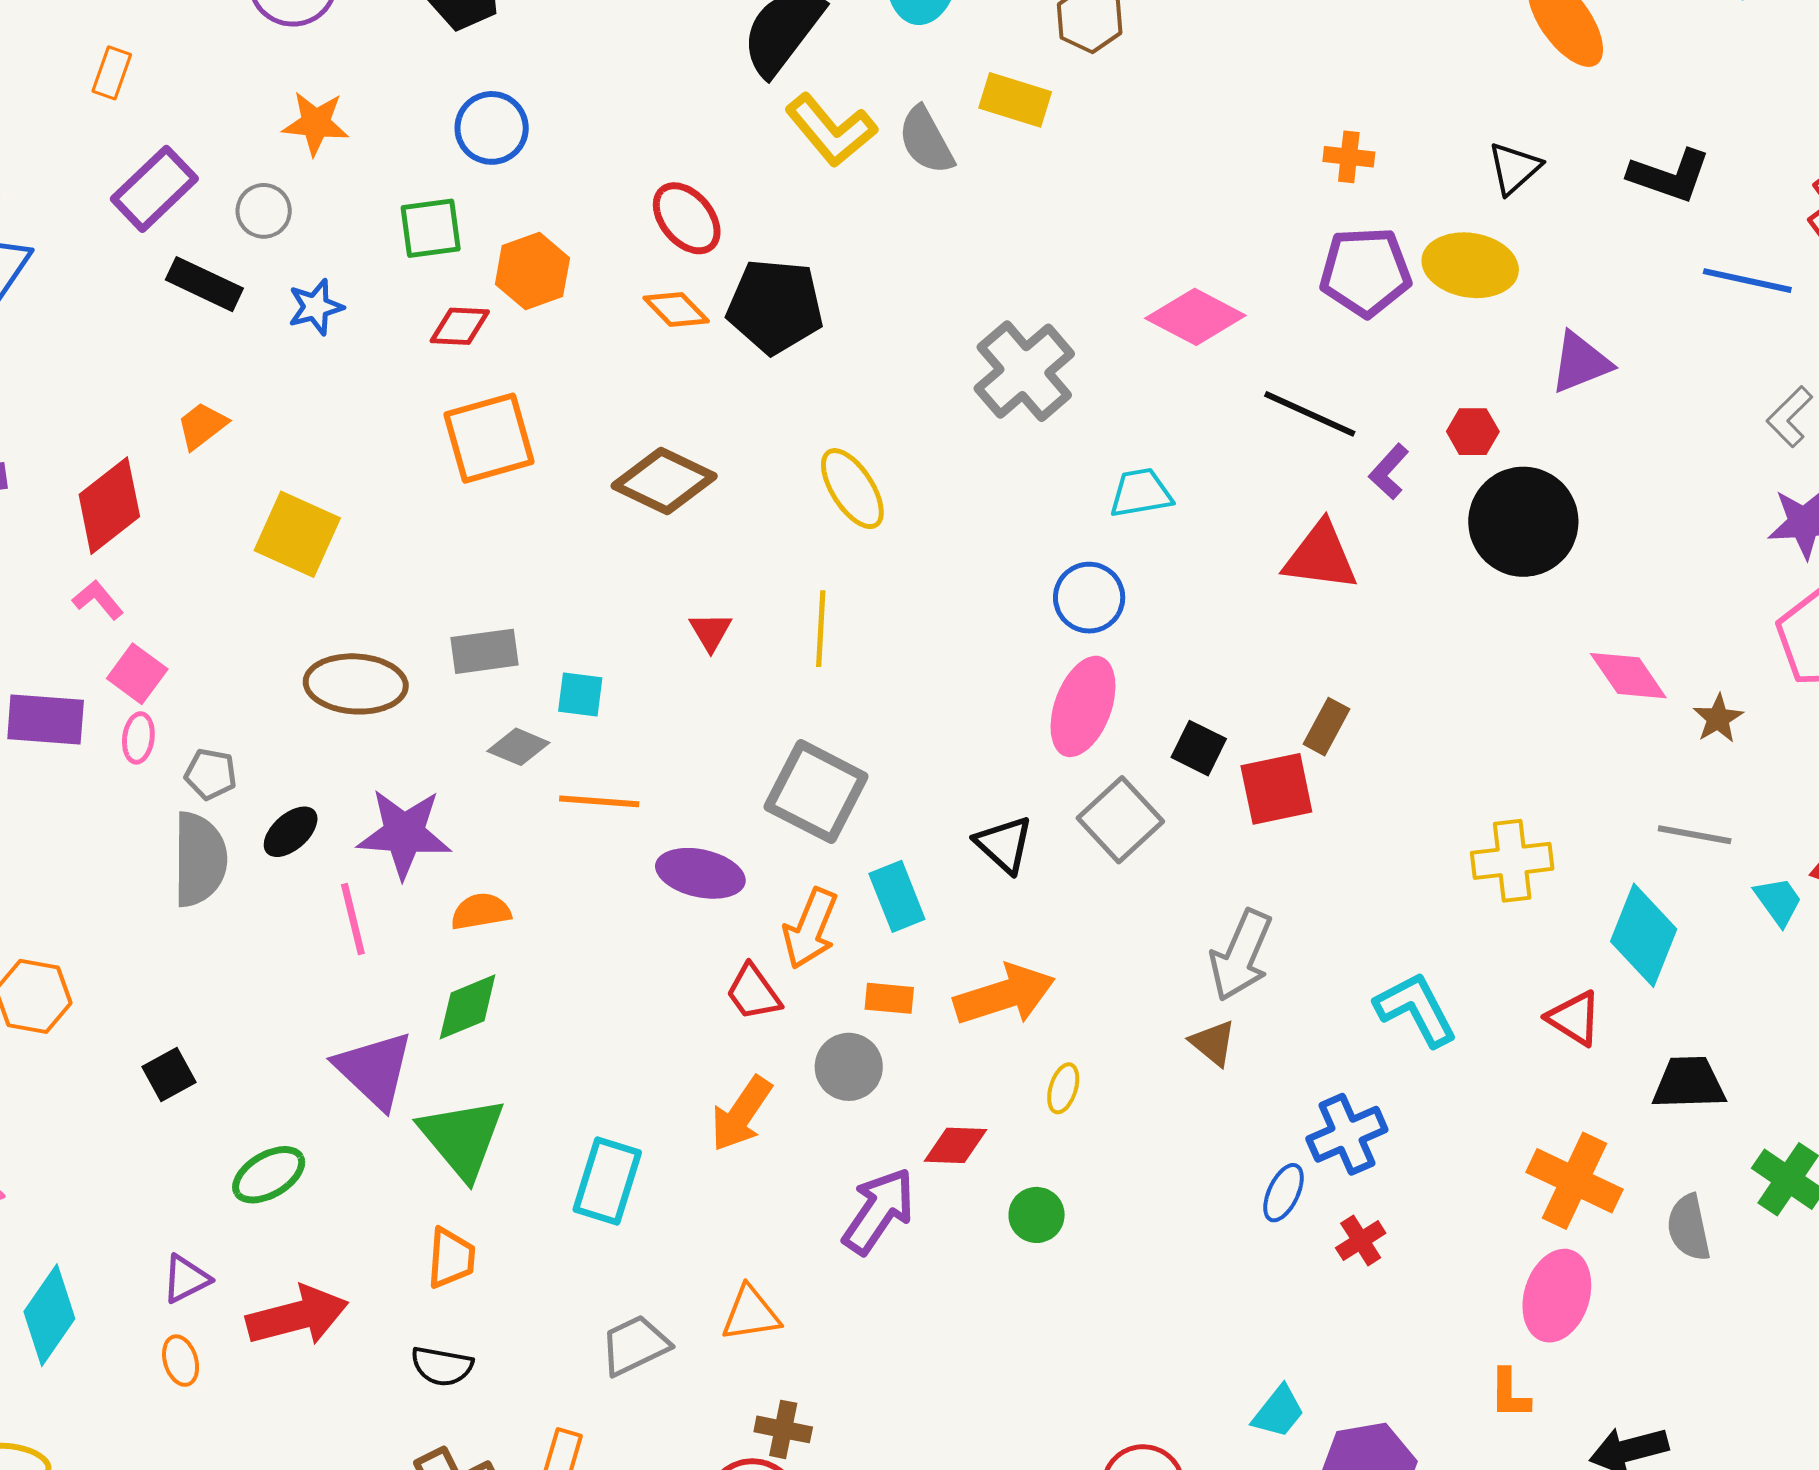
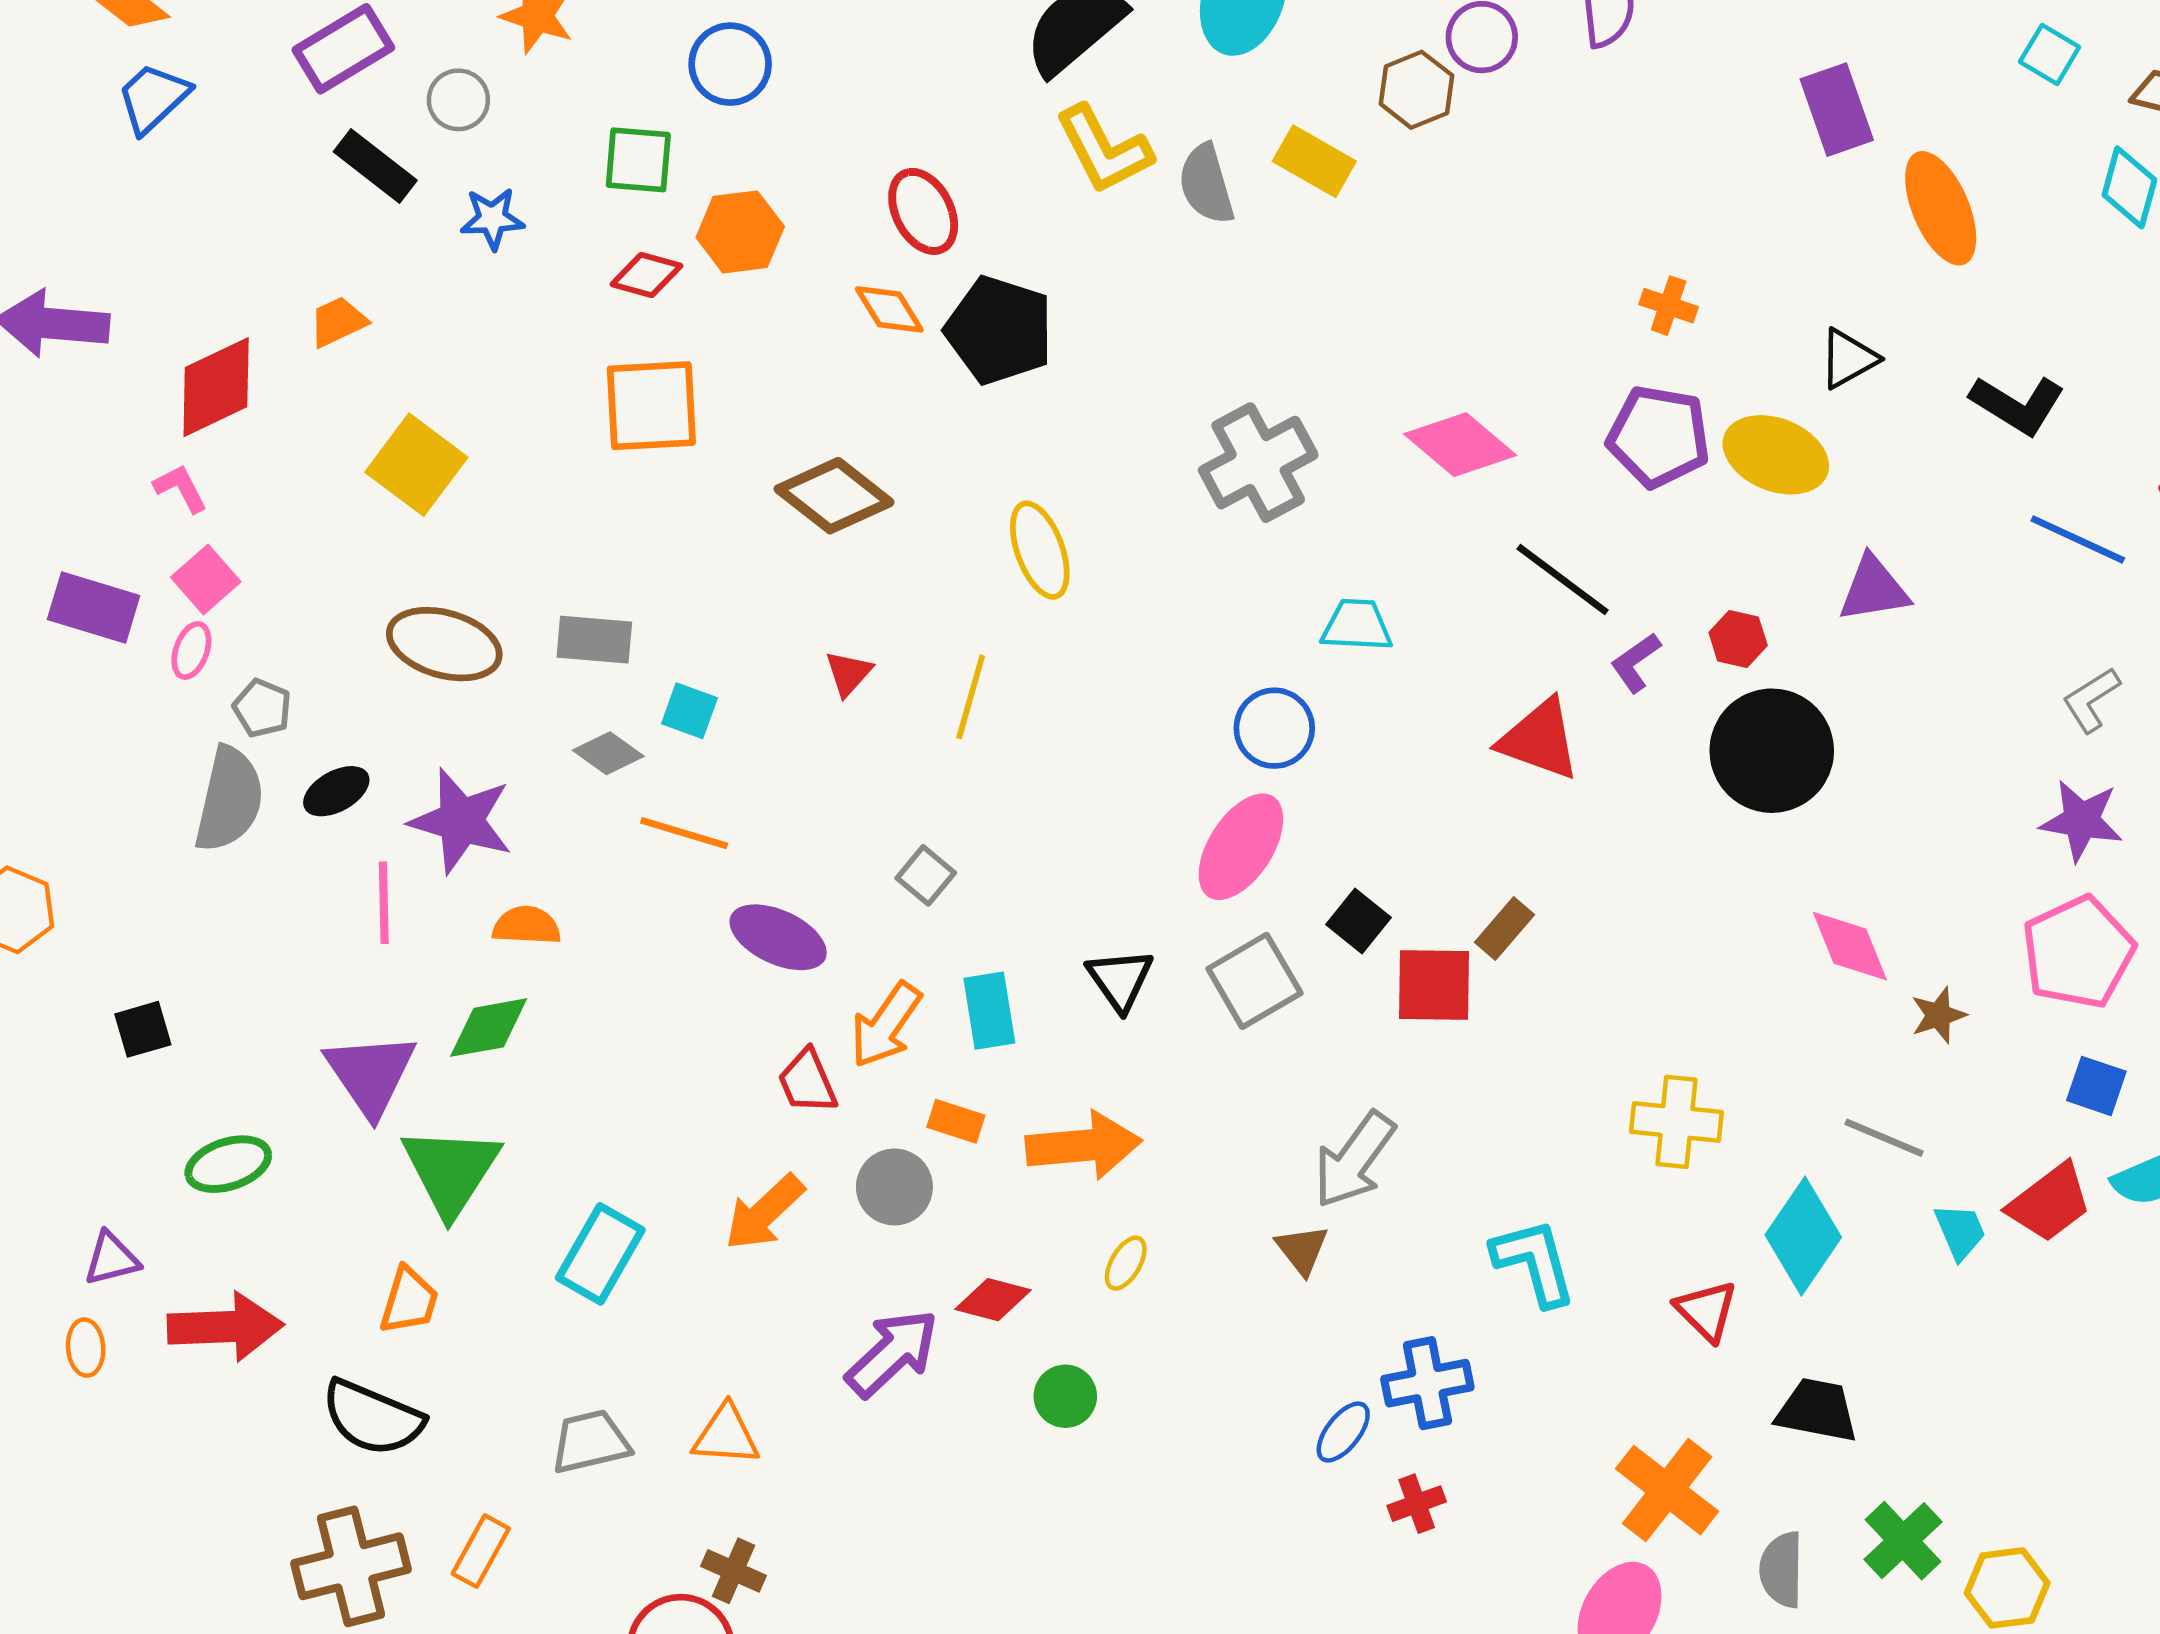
gray square: (816, 792) -> (926, 875), size x0.5
black semicircle: (442, 1366) -> (373, 1418), size x1.5

